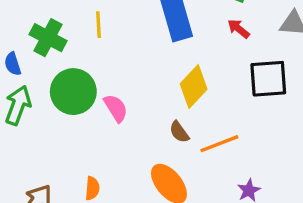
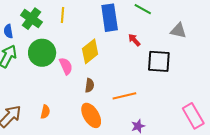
red arrow: (238, 29) -> (134, 40), moved
yellow diamond: (194, 86) -> (90, 51), moved
brown semicircle: (179, 132) -> (90, 85), moved, turned -144

